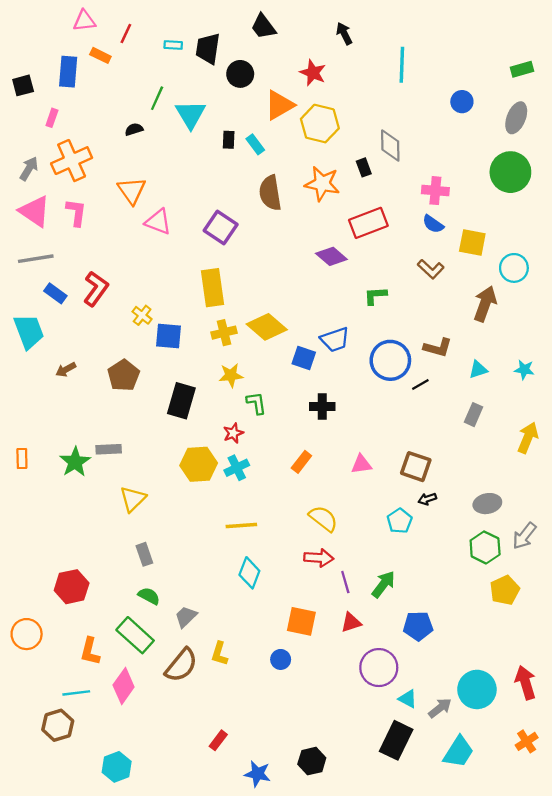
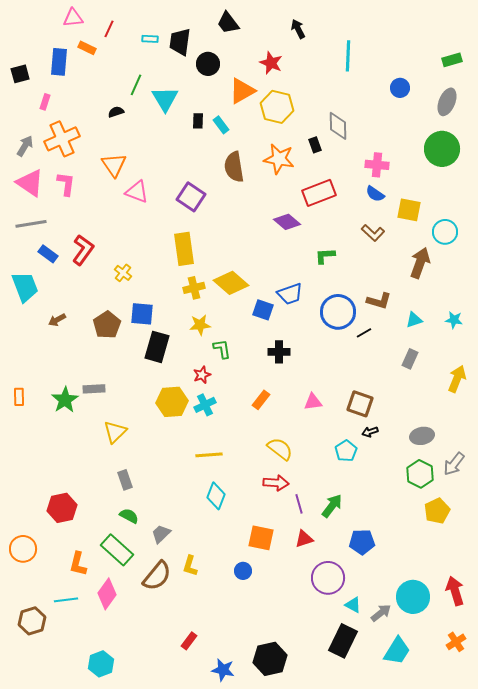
blue square: (169, 336) -> (142, 314), moved
brown hexagon: (58, 725) -> (32, 621), moved
black hexagon: (312, 761) -> (270, 659), size x1.4

